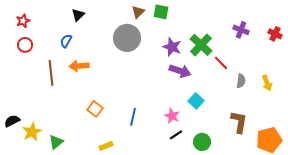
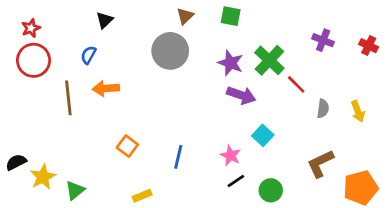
green square: (161, 12) -> (231, 16), moved
red circle: (25, 45) -> (34, 60), size x1.6
brown L-shape: (239, 122) -> (320, 164), turned -125

